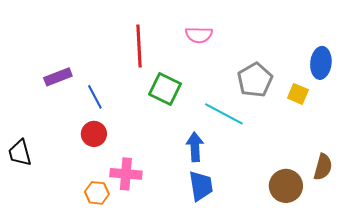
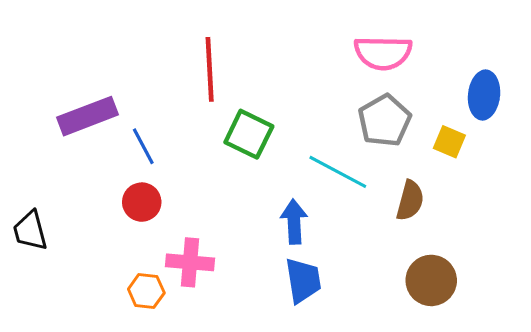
pink semicircle: (199, 35) -> (383, 53), moved, size x1.4
purple rectangle: (58, 77) -> (87, 116), size x1.4
brown semicircle: (323, 167) -> (410, 201), moved

